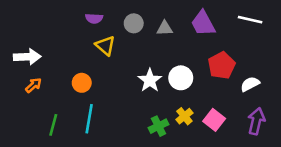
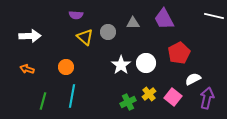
white line: (250, 20) -> (214, 16), moved
gray circle: (134, 23) -> (108, 32), moved
white arrow: (27, 57) -> (30, 36), moved
white semicircle: (250, 84) -> (193, 79), moved
orange arrow: (33, 85) -> (27, 69), turned -120

